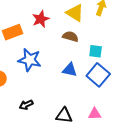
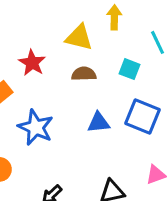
cyan square: (96, 51) -> (130, 69), moved, turned 32
blue star: (30, 60) -> (36, 127), turned 30

